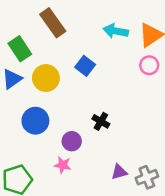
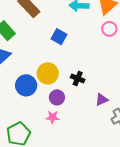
yellow circle: (46, 78) -> (48, 73), moved
purple triangle: (119, 172) -> (102, 100), moved

